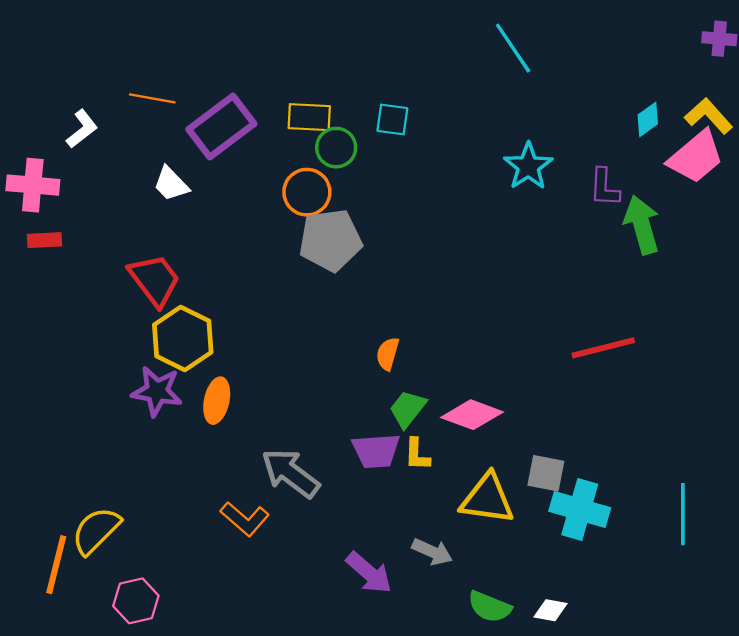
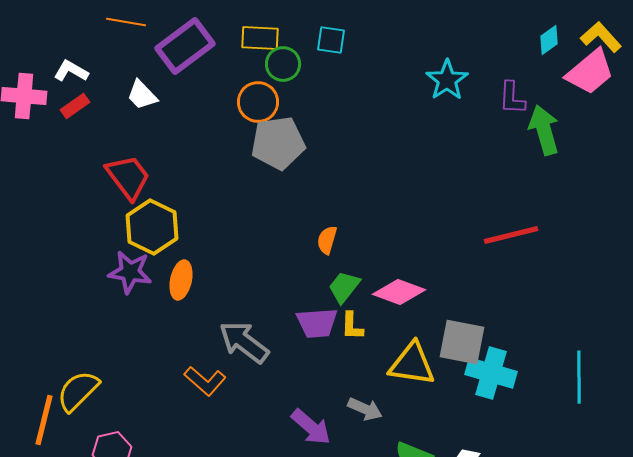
white L-shape: (82, 129) -> (71, 71), moved, turned -112
red rectangle: (45, 240) -> (75, 106), moved, turned -32
gray square: (546, 473) -> (462, 342), size x1.4

